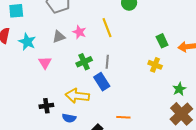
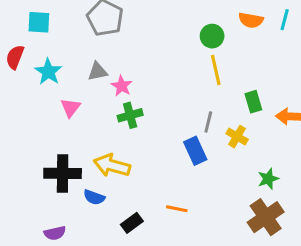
yellow line: (107, 28) -> (216, 70), moved
pink star: (79, 32) -> (122, 86), moved
gray line: (107, 62) -> (208, 122), moved
blue rectangle: (102, 82) -> (195, 151), moved
black cross: (46, 106) -> (63, 173), size x1.6

